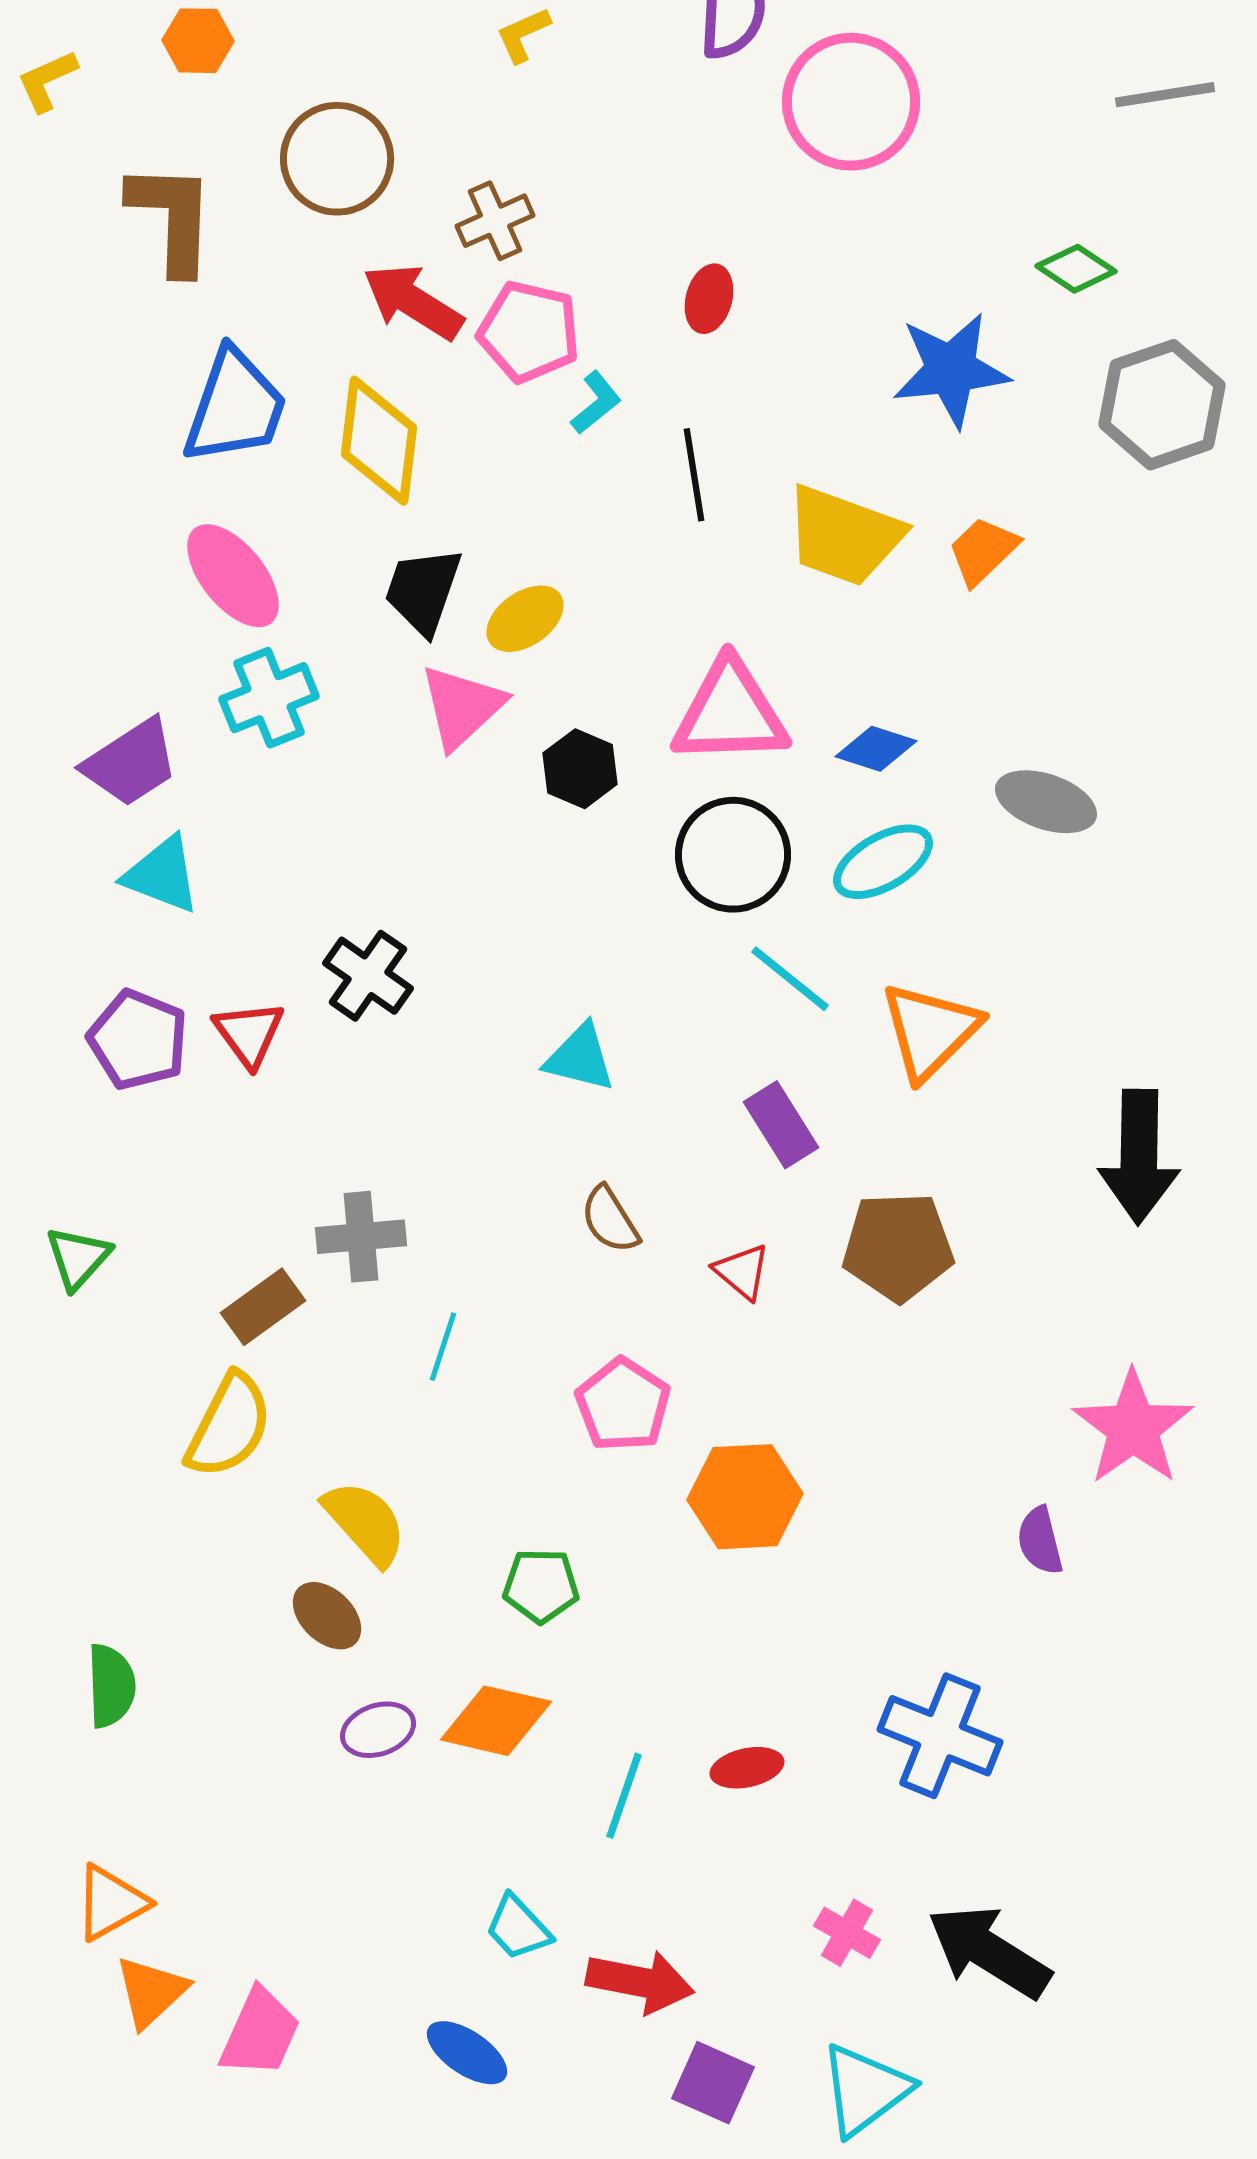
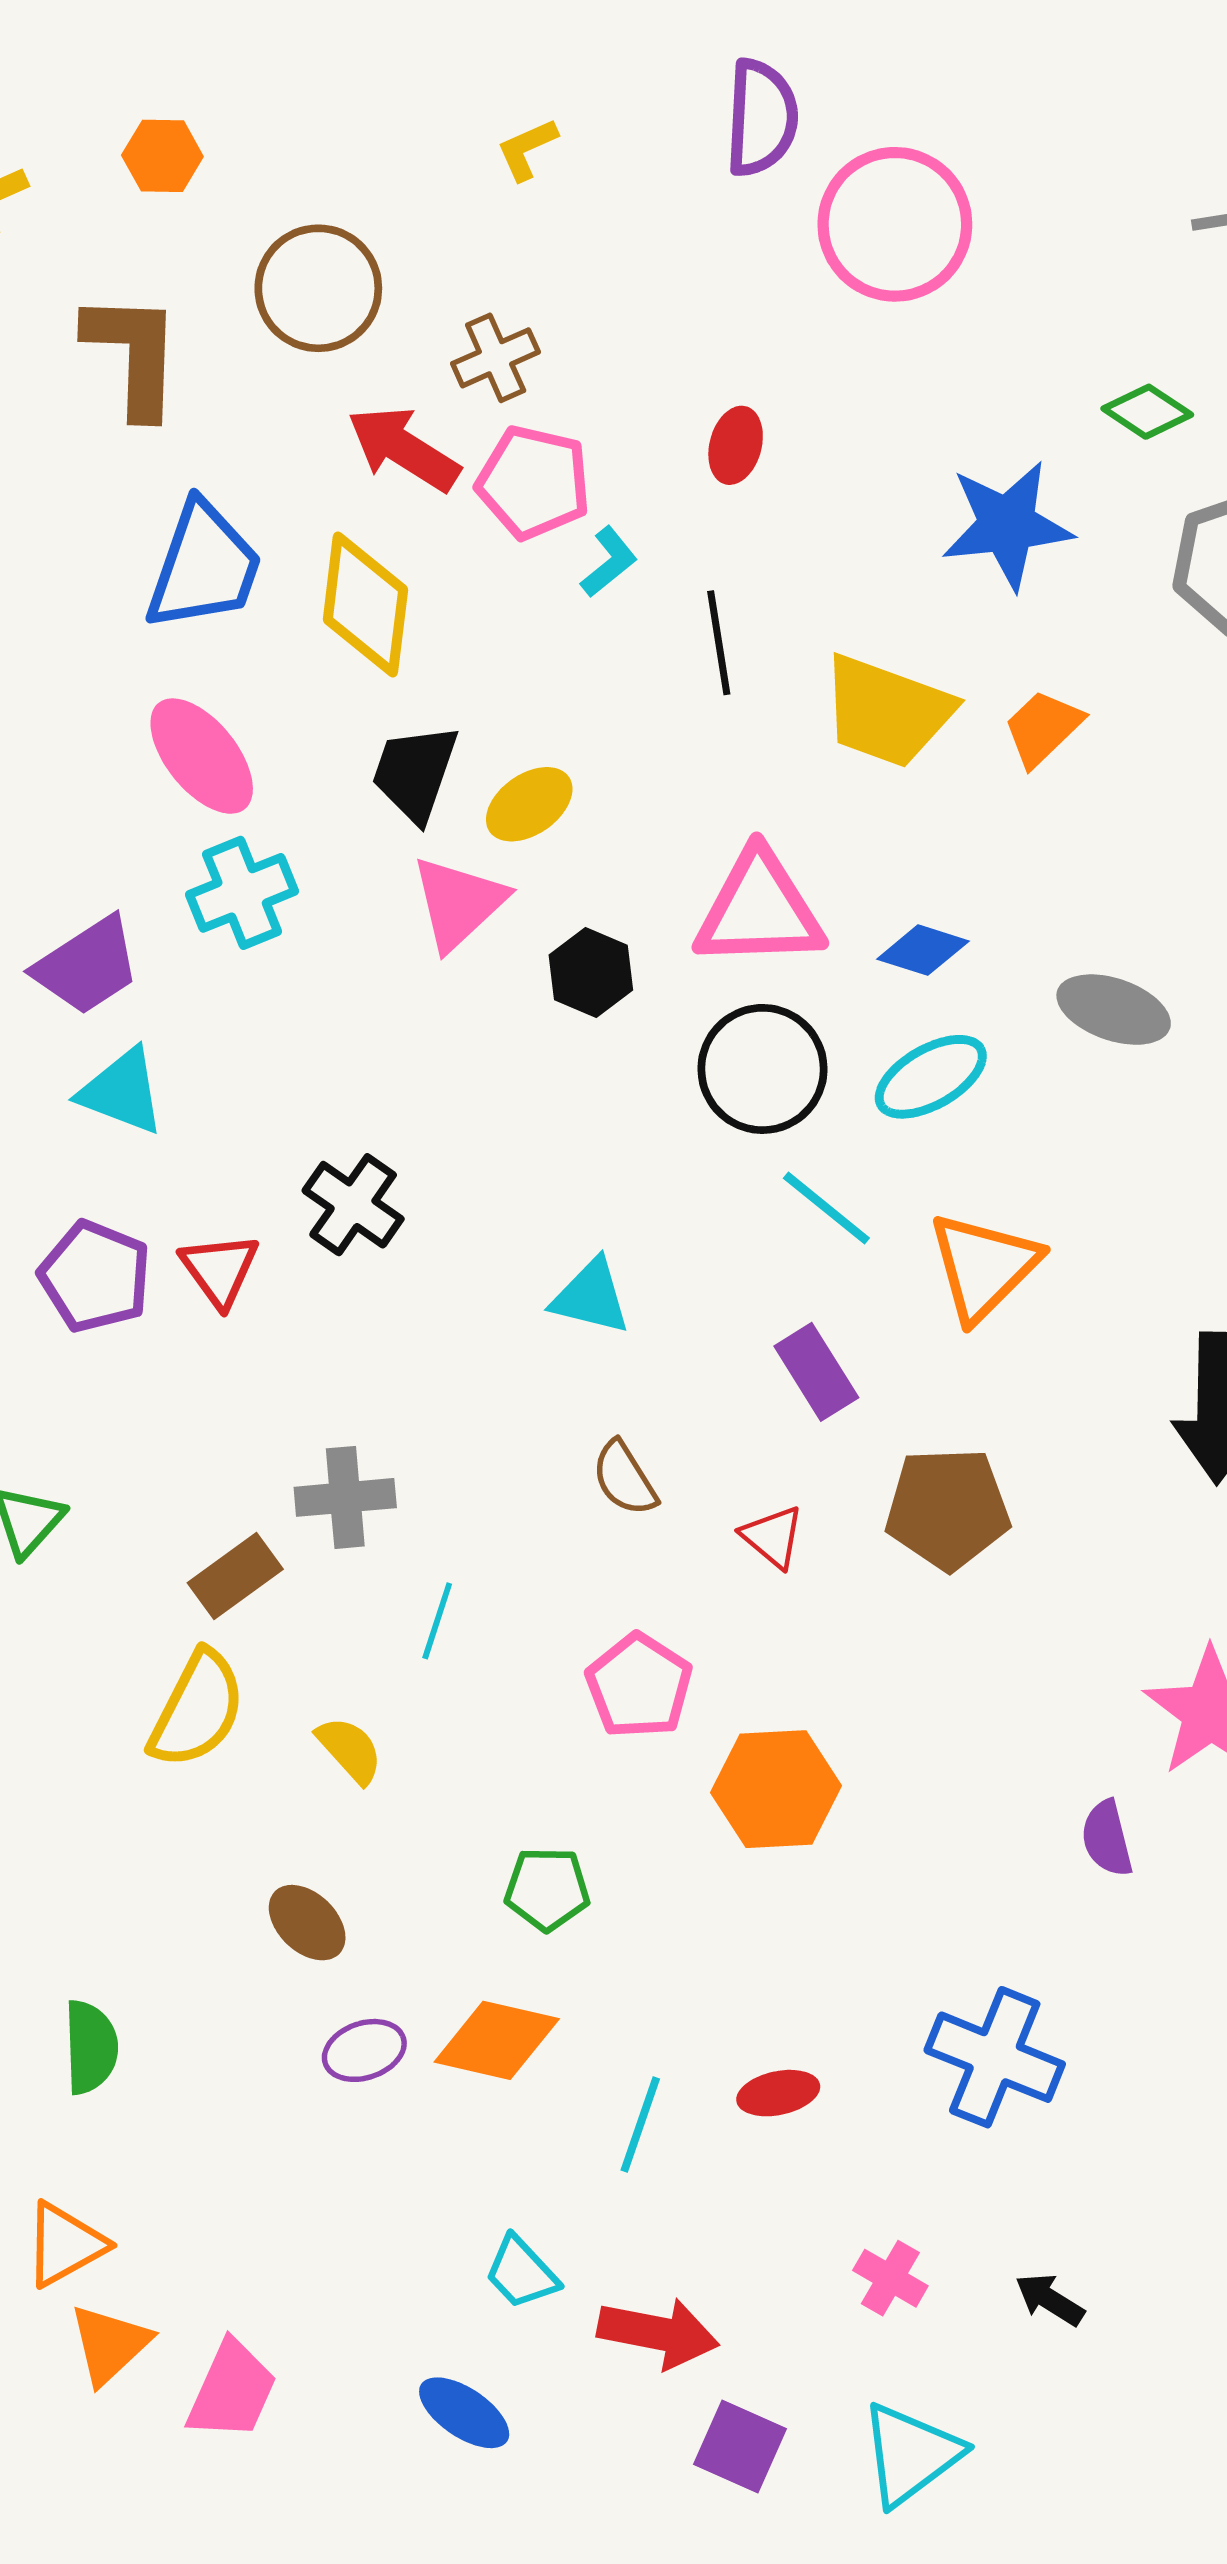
yellow semicircle: (365, 1523) -> (350, 1750), moved, size x0.7
green semicircle: (111, 1686) -> (91, 2047), moved
black arrow: (989, 1952) -> (1050, 2299), size x0.5

